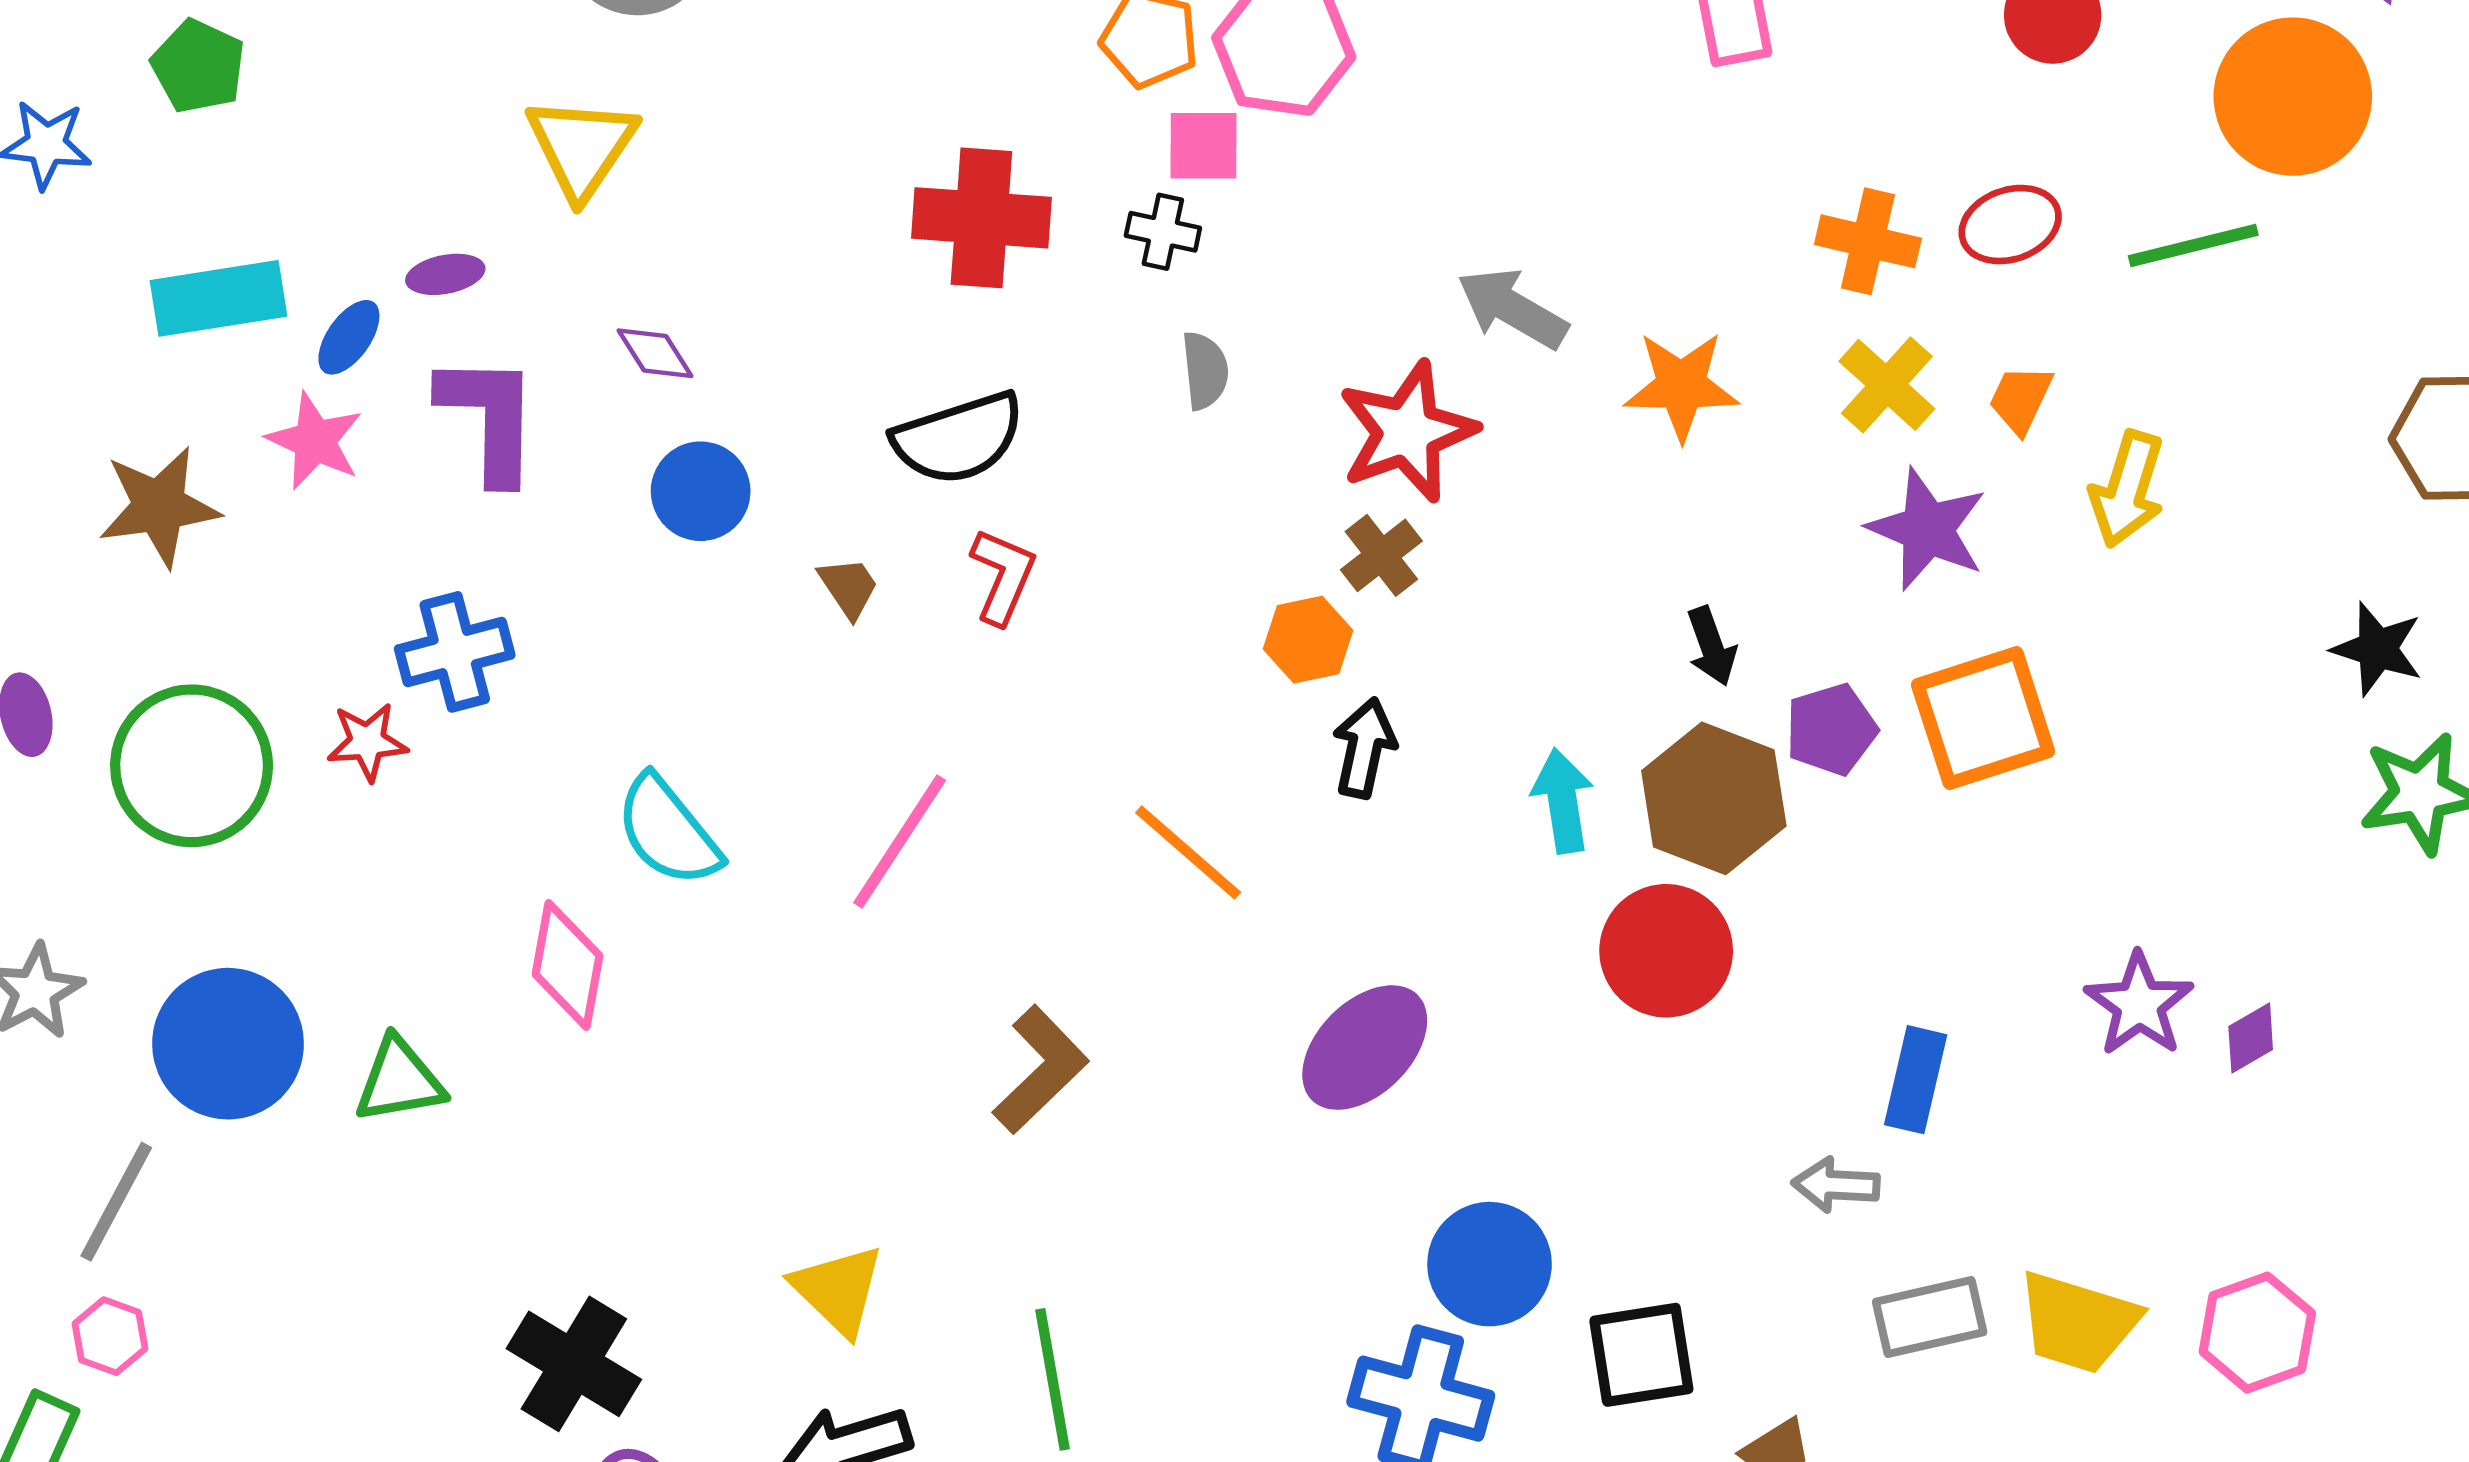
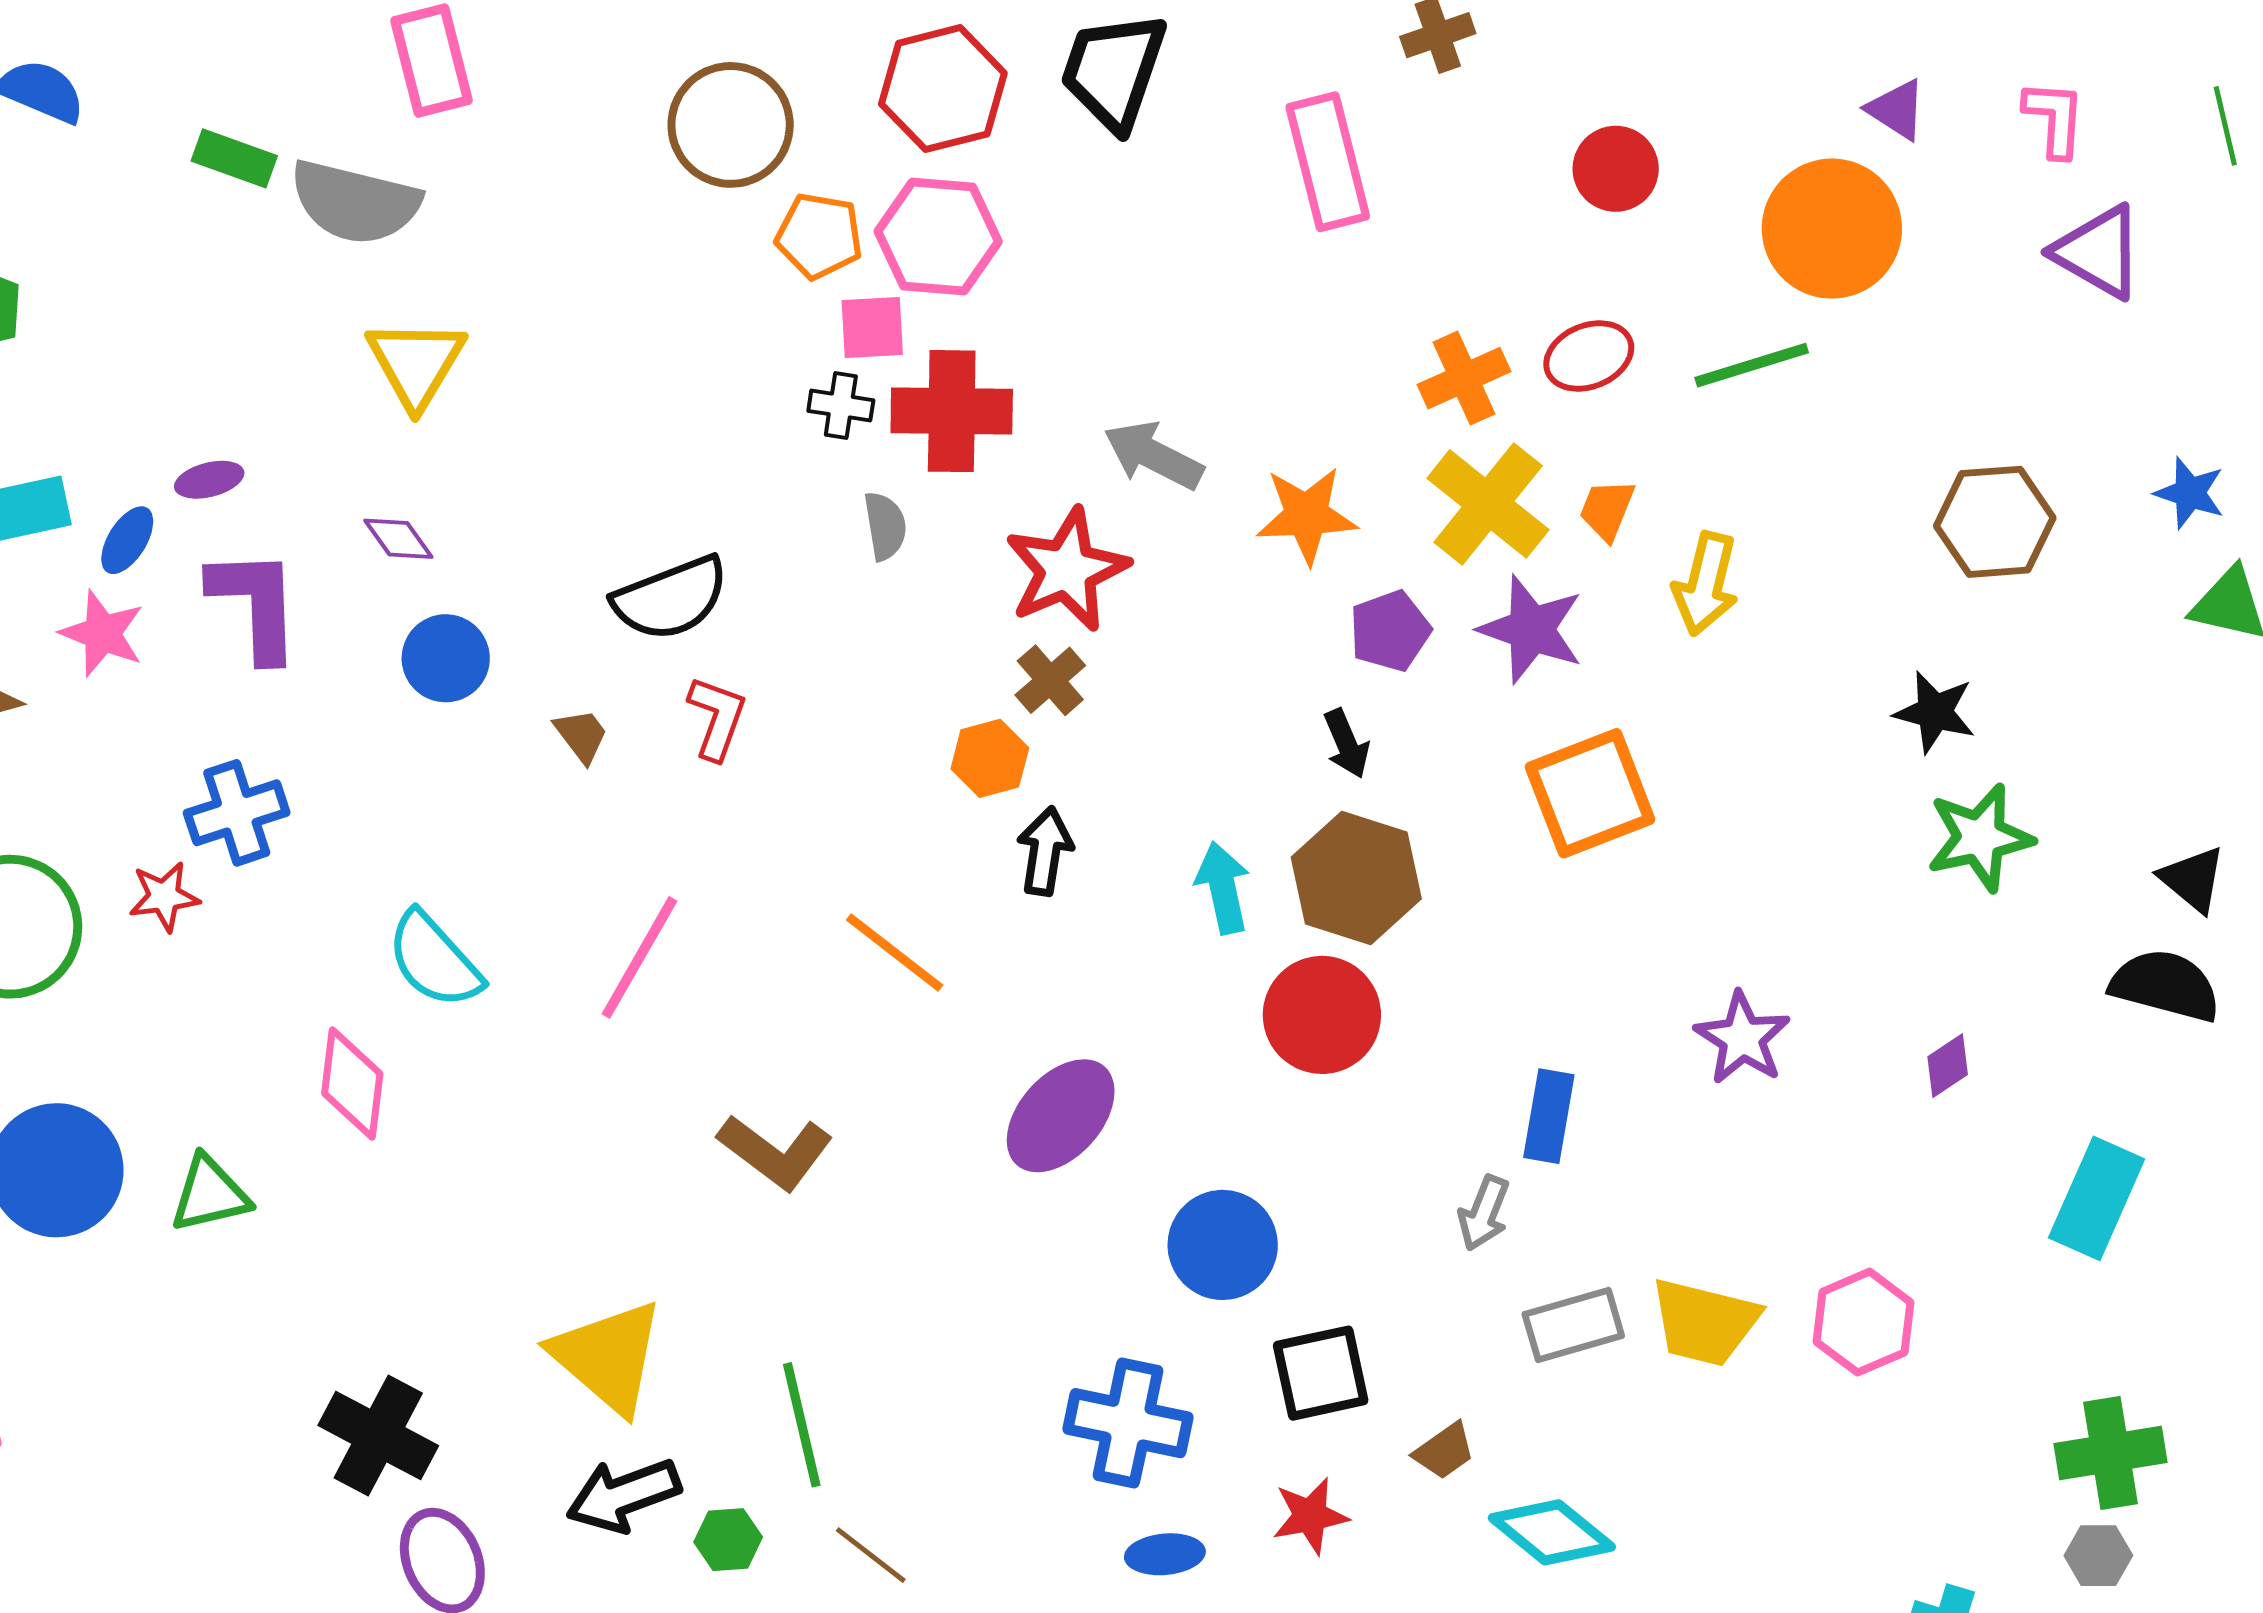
yellow triangle: (582, 147) -> (416, 363), moved
red cross: (981, 218) -> (952, 411), moved
orange cross: (1868, 241) -> (1464, 378), turned -34
yellow cross: (1887, 385) -> (1488, 504), size x1.4
purple pentagon: (1831, 729) -> (1390, 631), moved
purple diamond: (2251, 1038) -> (1948, 1066), moved
brown L-shape: (1040, 1070) -> (775, 1152), turned 84
gray arrow: (1836, 1185) -> (1484, 1213), turned -68
blue circle: (1490, 1264) -> (1223, 1245), moved
yellow triangle: (838, 1290) -> (608, 1357), size x1.4

